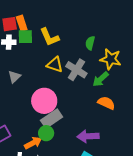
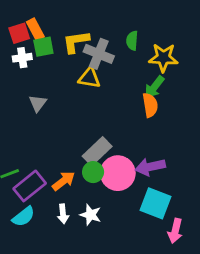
yellow L-shape: (49, 37) -> (76, 42), turned 115
gray cross: (76, 70) -> (99, 54), moved
pink circle: (44, 101) -> (118, 173), moved
orange semicircle: (106, 103) -> (150, 105), moved, turned 66
orange arrow: (33, 143) -> (64, 181), moved

